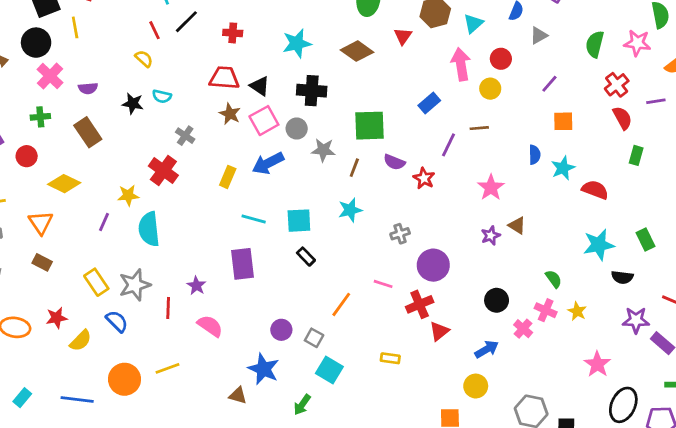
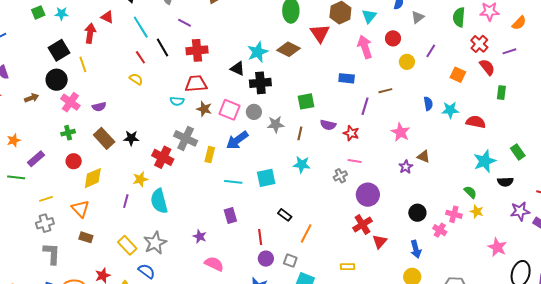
black line: (186, 22) -> (162, 48), turned -66
red cross: (233, 33) -> (197, 50), size x1.5
red triangle: (403, 36) -> (320, 33), size x1.5
cyan star: (297, 43) -> (258, 52), moved
black triangle: (260, 86) -> (238, 69), moved
yellow circle: (490, 89) -> (407, 62), moved
cyan semicircle: (162, 96) -> (177, 101), moved
blue rectangle: (429, 103) -> (347, 78), turned 56
black star: (133, 104) -> (131, 138), moved
pink square: (264, 121) -> (229, 110), turned -30
orange square: (563, 121) -> (458, 75), moved, turned 35
green square: (369, 126) -> (306, 101), size x0.7
gray cross: (185, 136) -> (186, 138), moved, size x1.6
red circle: (27, 156) -> (74, 161), moved
cyan star: (563, 168) -> (450, 110), turned 30
yellow diamond: (64, 184) -> (93, 178), turned -40
cyan star: (350, 210) -> (302, 164), turned 30
black rectangle: (306, 257) -> (285, 215), moved
purple rectangle: (242, 264) -> (230, 216), size x0.7
green semicircle: (554, 279) -> (470, 192), moved
pink line: (383, 284) -> (355, 161), moved
red line: (168, 308) -> (260, 237), moved
blue arrow: (487, 349) -> (416, 249), turned 114

